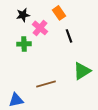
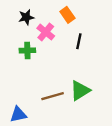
black line: (69, 36) -> (79, 41), turned 32
green triangle: (82, 71) -> (80, 90), moved

